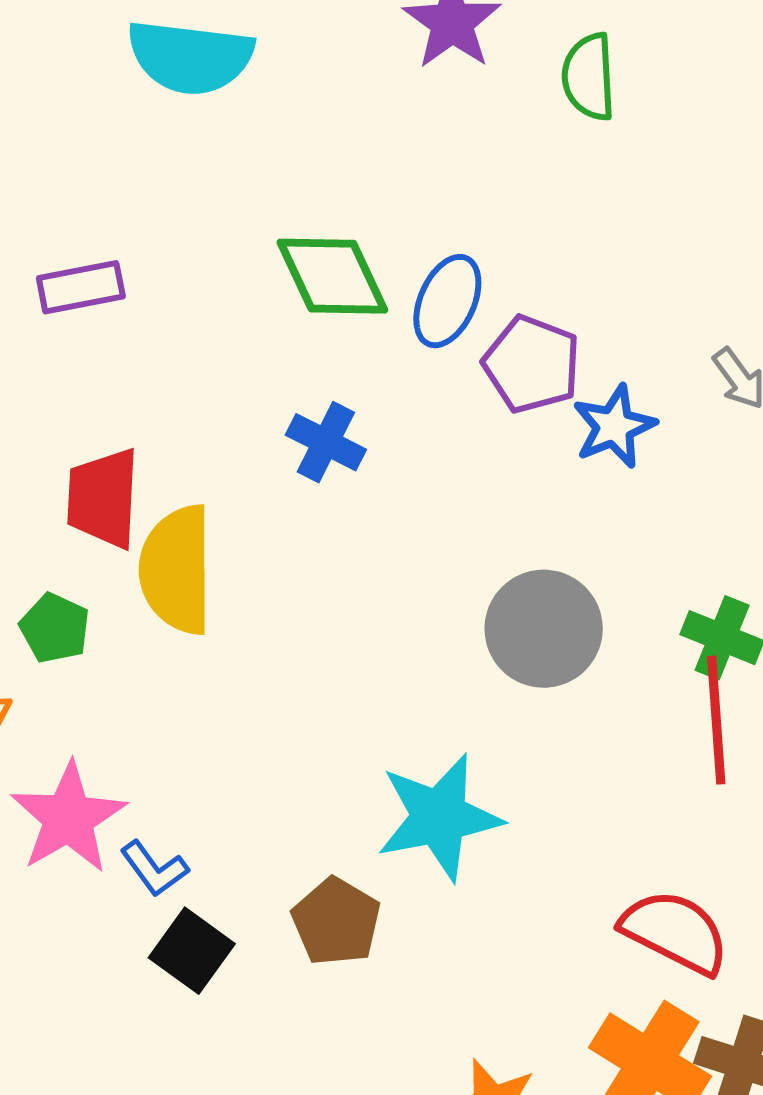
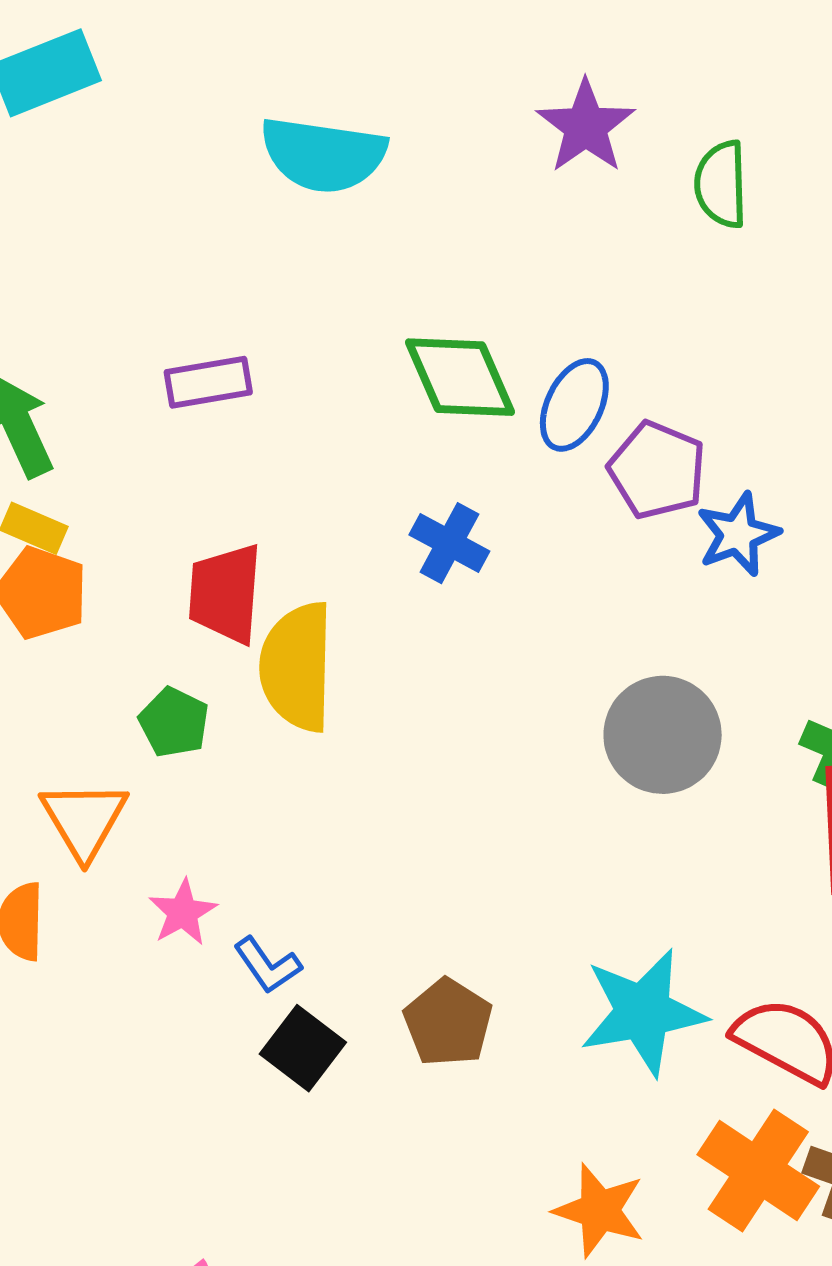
cyan star: (439, 817) -> (643, 1012), moved
pink star: (68, 818) -> (183, 912), size x0.6

